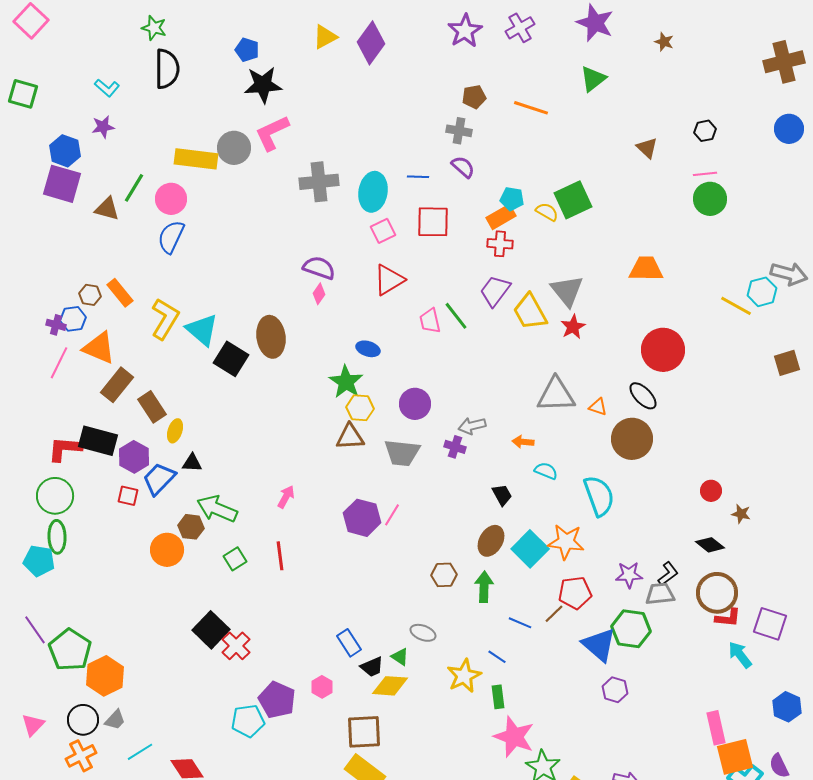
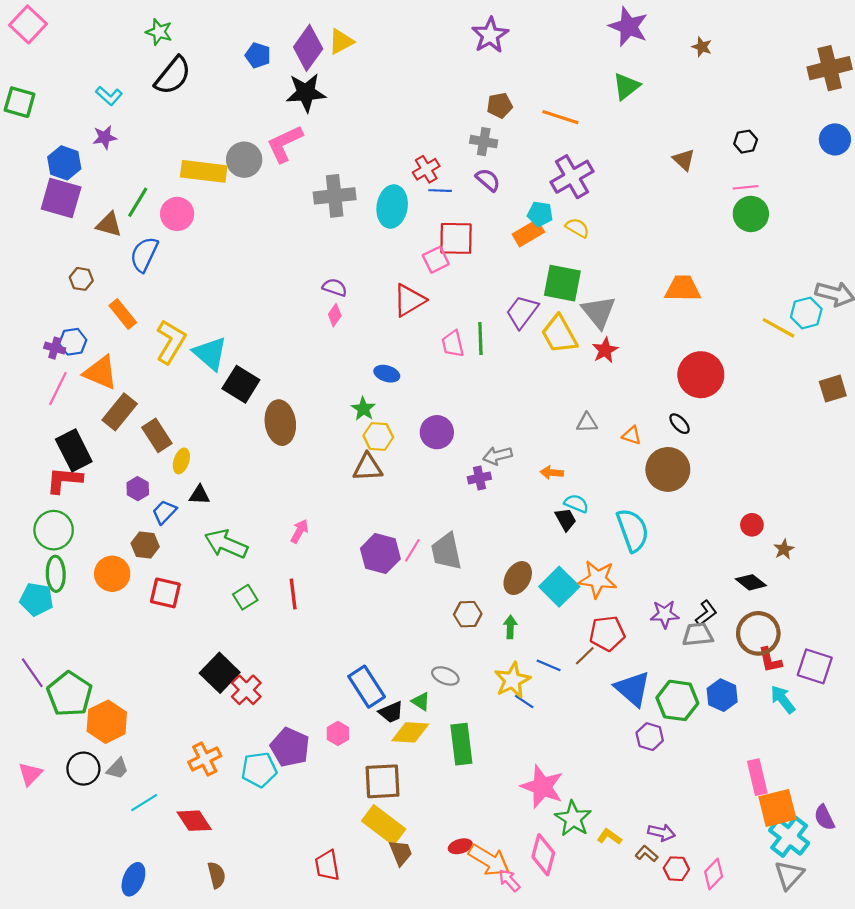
purple cross: (520, 28) -> (572, 177), moved, size x1.4
purple diamond: (371, 43) -> (308, 48), moved
black semicircle: (167, 69) -> (173, 76), turned 39
black star: (263, 85) -> (306, 93), moved
green square: (573, 200) -> (562, 283), moved, turned 36
pink square: (383, 231) -> (436, 260), moved
blue semicircle: (171, 237) -> (144, 254), moved
red cross: (500, 244) -> (426, 169), moved, turned -35
purple semicircle: (319, 268) -> (335, 287), size x0.7
brown hexagon: (90, 295) -> (81, 279), moved
green line: (456, 316) -> (480, 339), turned 36
brown ellipse: (271, 337) -> (280, 423), moved
green star: (346, 382) -> (363, 409), size x0.7
gray triangle: (556, 395) -> (587, 423), size x0.5
black ellipse: (643, 396) -> (680, 424), size x0.7
black rectangle: (98, 441) -> (74, 450), moved, turned 48
purple cross: (455, 447) -> (479, 478), turned -30
gray trapezoid: (402, 453) -> (446, 551), moved, turned 72
purple hexagon: (134, 457) -> (138, 489), size x0.7
blue trapezoid: (159, 479) -> (164, 512), size x0.7
black trapezoid: (502, 495) -> (566, 519), moved
red square: (128, 496) -> (165, 593), moved, size x1.4
brown star: (741, 514) -> (784, 549), turned 30
brown hexagon: (191, 527) -> (145, 545), moved
orange circle: (167, 550) -> (112, 574), moved
green arrow: (484, 587) -> (510, 627), size x0.7
red L-shape: (728, 618) -> (770, 660), turned 72
green hexagon: (631, 629) -> (677, 700), moved
blue rectangle: (349, 643) -> (367, 687), size x1.4
yellow star: (464, 676) -> (512, 680), moved
green rectangle: (498, 697) -> (461, 744), moved, size x1.6
blue hexagon: (787, 707) -> (722, 695), moved
orange cross: (81, 756) -> (205, 759), moved

